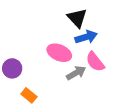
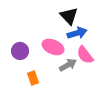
purple circle: (12, 68) -> (20, 51), moved
orange rectangle: (29, 95) -> (33, 78), moved, turned 32

